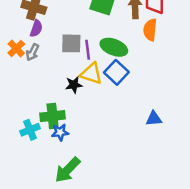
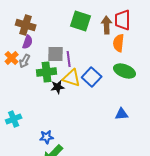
green ellipse: (114, 47) -> (125, 71), moved
green cross: (53, 116) -> (47, 72), moved
cyan cross: (30, 130) -> (14, 119), moved
blue star: (60, 132) -> (47, 137), moved

